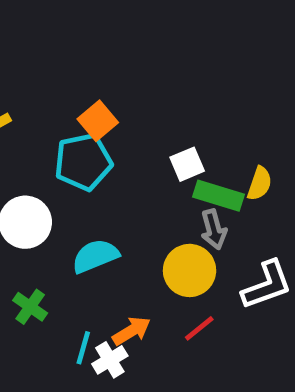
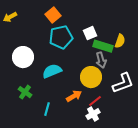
cyan pentagon: (83, 162) -> (61, 37), moved
orange arrow: (132, 331) -> (74, 96), moved
white cross: (110, 360) -> (93, 114), moved

